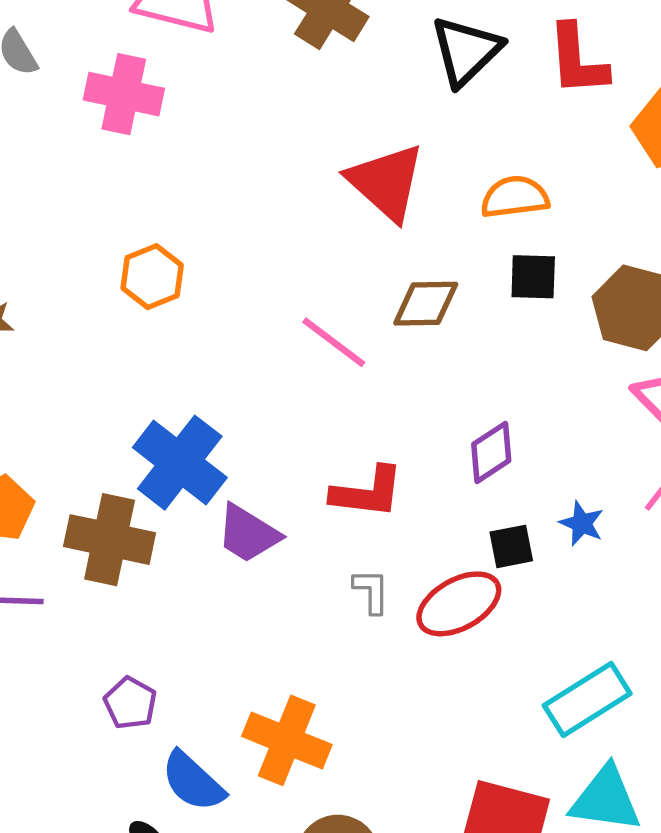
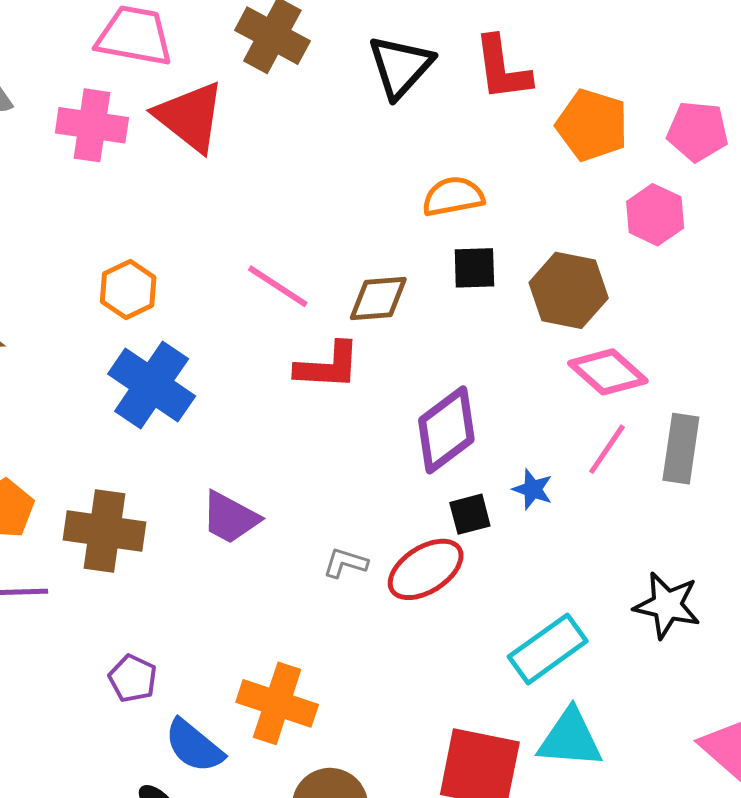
red triangle: (386, 182) -> (190, 117), moved
pink line: (334, 342) -> (278, 286), moved
purple diamond: (491, 452) -> (446, 430), size x1.5
blue cross: (180, 463) -> (152, 385), moved
red L-shape: (367, 492) -> (328, 366), moved
gray L-shape: (371, 591) -> (345, 563), turned -69

